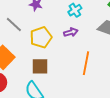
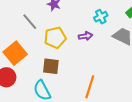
cyan cross: (75, 10) -> (101, 17), moved
orange line: (86, 63) -> (90, 87), moved

